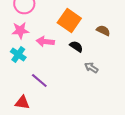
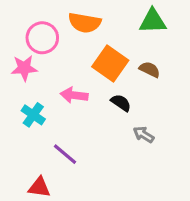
pink star: (20, 30) -> (24, 68), moved
brown semicircle: (103, 30) -> (150, 70), moved

